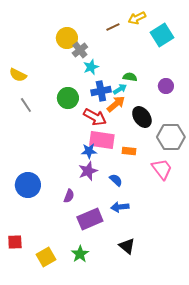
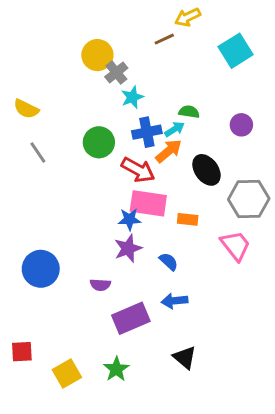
yellow arrow: (137, 18) -> (188, 17), moved
purple semicircle: (69, 196) -> (100, 285), turned 72

